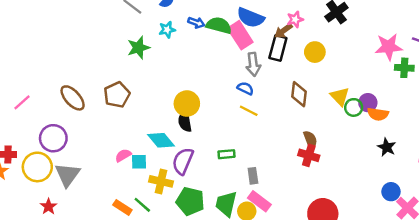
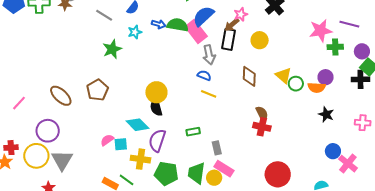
blue semicircle: (251, 18) -> (203, 16), turned 120
purple circle: (368, 103) -> (326, 77), moved

